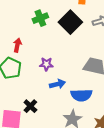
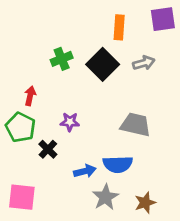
blue arrow: (57, 84) -> (85, 171), moved
black cross: (30, 106) -> (48, 149), moved

